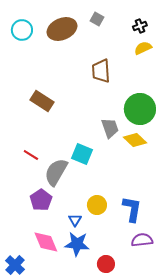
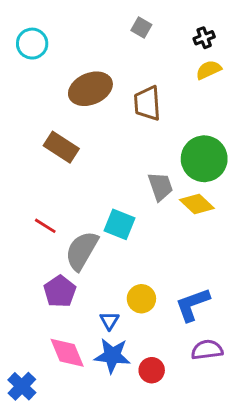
brown ellipse: (62, 29) -> (90, 89), moved
blue L-shape: (132, 209) -> (192, 305), turned -120
red circle: (106, 264) -> (152, 370), moved

